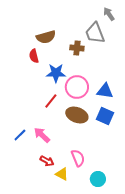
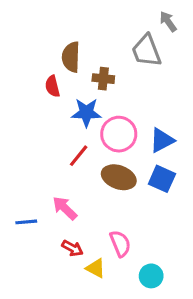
brown semicircle: (46, 37) -> (71, 57), turned 108
brown cross: (77, 48) -> (103, 79), moved
blue triangle: (105, 91) -> (162, 140), turned -36
blue line: (20, 135) -> (26, 222), moved, turned 40

